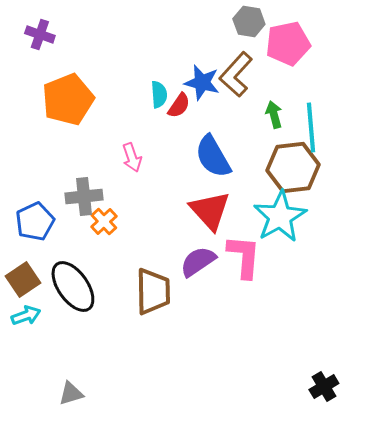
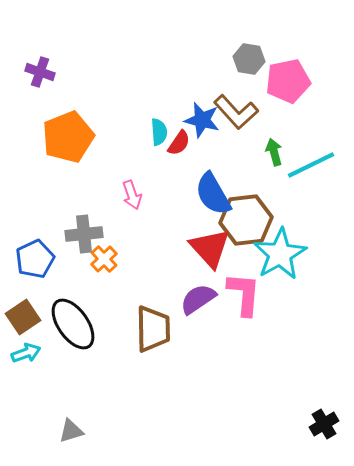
brown L-shape: (236, 74) -> (236, 112), turned -84
cyan line: (311, 128) -> (311, 165), turned 69
brown hexagon: (293, 168) -> (246, 220), moved

